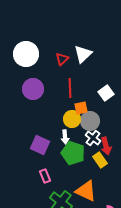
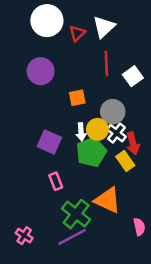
white circle: (26, 54) -> (47, 21), moved
red line: (70, 88) -> (106, 64), moved
orange square: (81, 108) -> (77, 98), moved
yellow circle: (72, 119) -> (98, 129), moved
green pentagon: (73, 153) -> (91, 152), turned 30

